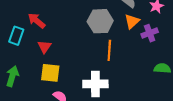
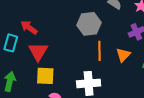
orange triangle: (132, 21) -> (123, 55), moved
red triangle: (44, 47) -> (38, 52), size x1.5

